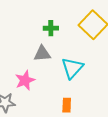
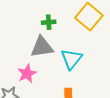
gray triangle: (42, 54) -> (42, 47), size x1.4

